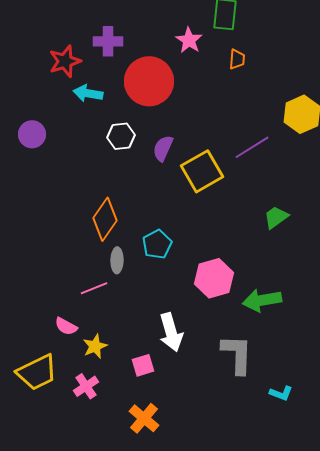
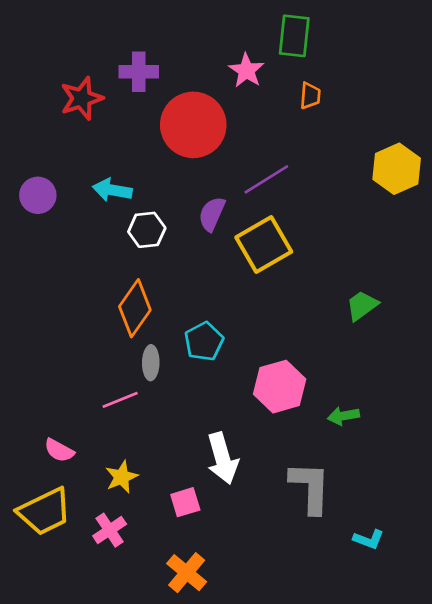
cyan arrow: (88, 93) -> (112, 190), moved
white hexagon: (121, 136) -> (147, 230), moved
purple line: (252, 147) -> (266, 179), moved
green arrow: (262, 300) -> (343, 416), size x0.6
pink semicircle: (66, 326) -> (59, 450), moved

